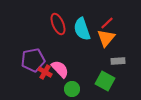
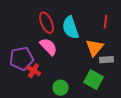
red line: (107, 23) -> (105, 22), moved, turned -40
orange triangle: (106, 38) -> (94, 48), moved
pink semicircle: (60, 69) -> (48, 47), moved

